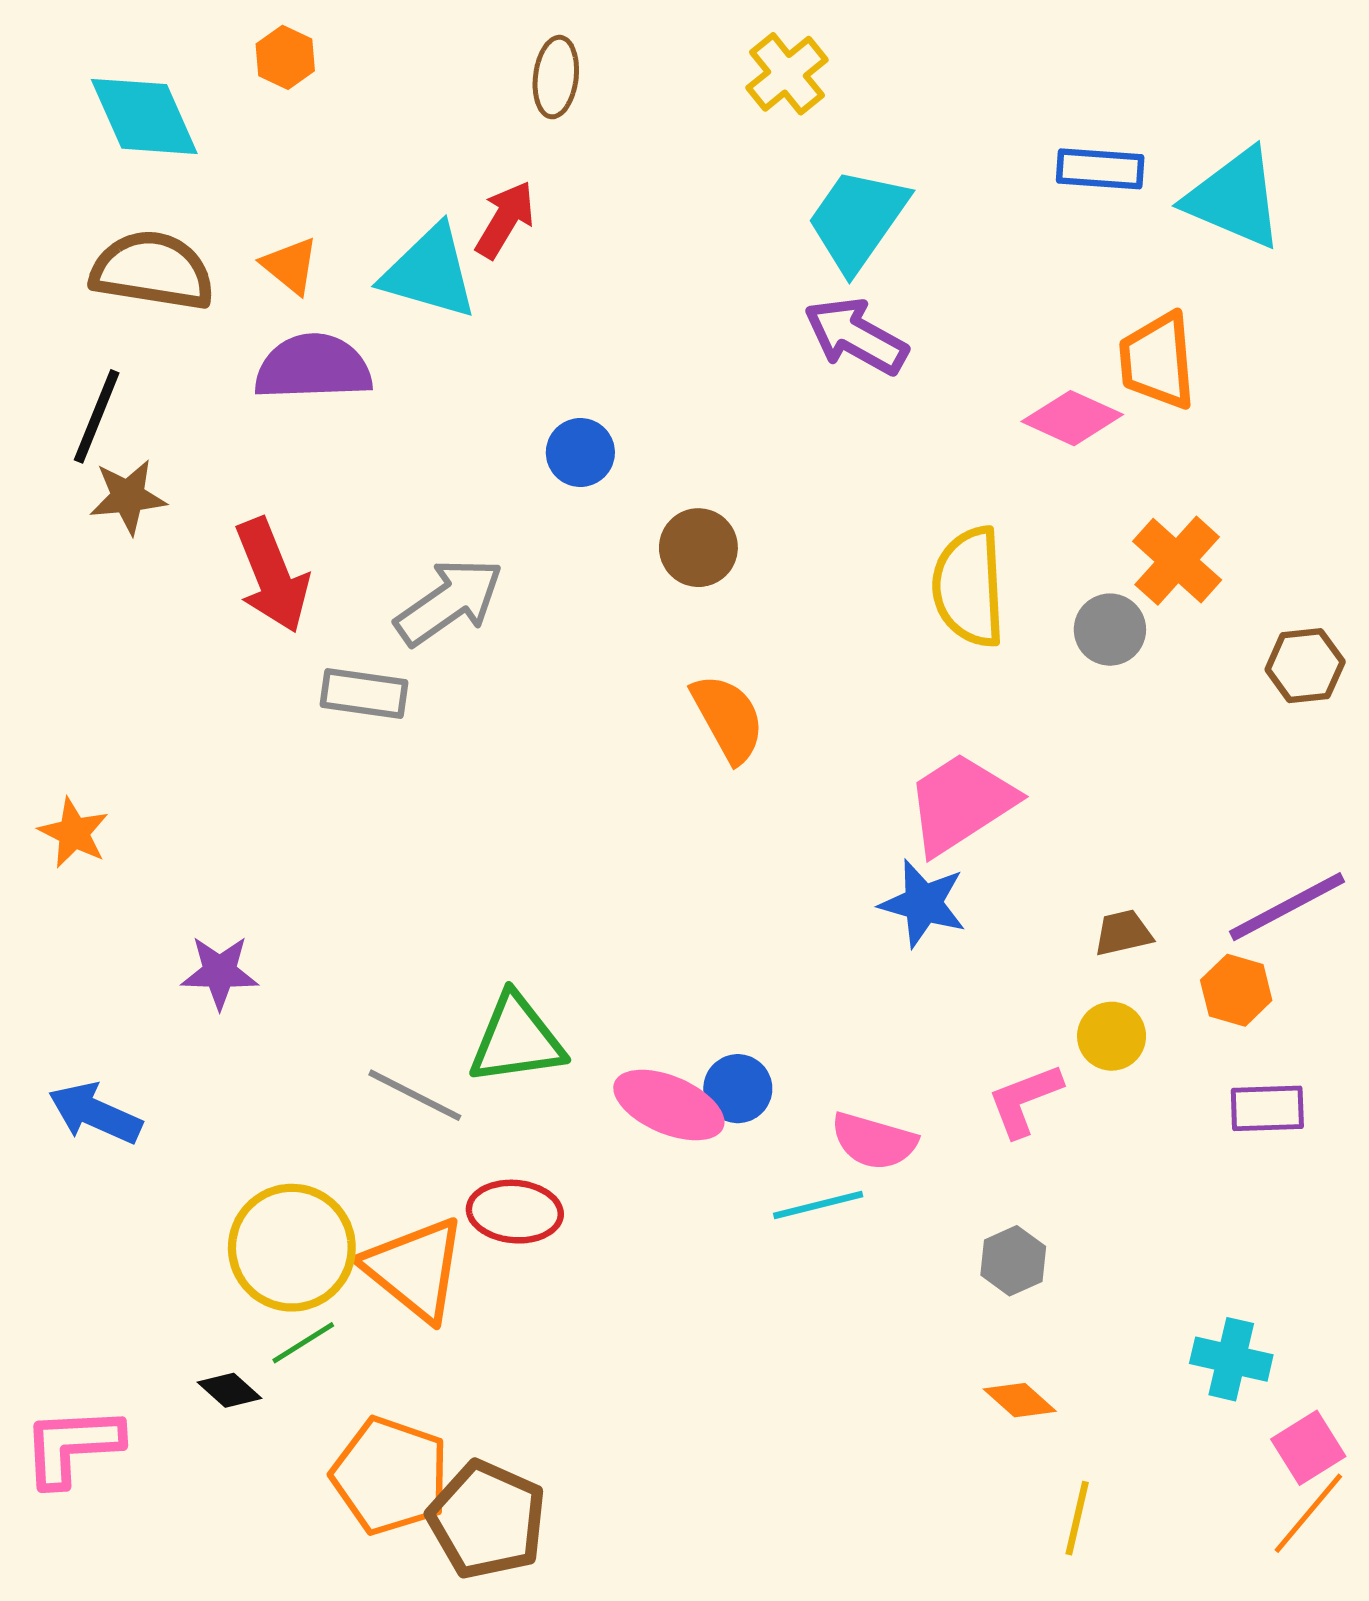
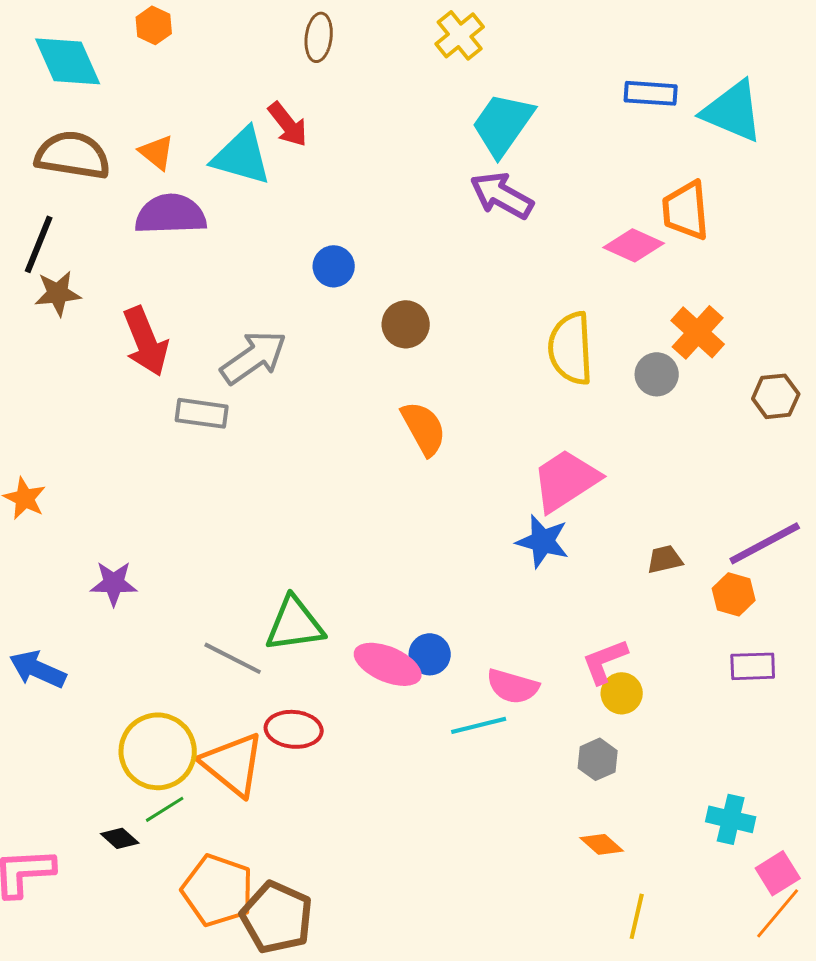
red arrow: (505, 220) -> (288, 124), turned 111
yellow circle: (1112, 1036) -> (622, 693), moved

